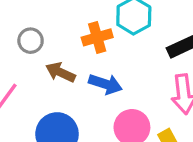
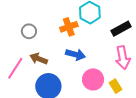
brown arrow: (60, 72) -> (39, 59), moved

